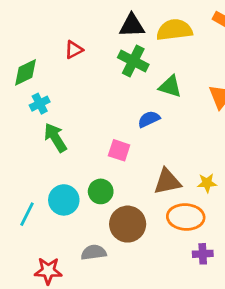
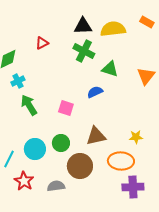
pink square: (119, 150) -> (66, 108), moved
brown triangle: (167, 182) -> (96, 136), moved
purple cross: (203, 254) -> (133, 187), size x1.5
red star: (48, 271) -> (24, 181), moved, turned 30

